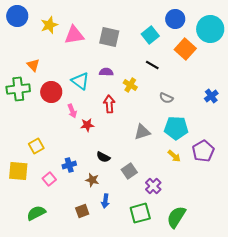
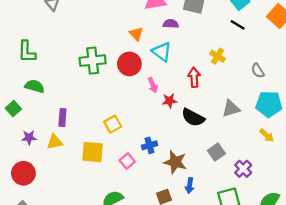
orange triangle: (33, 65) -> (136, 34), moved
black line: (152, 65) -> (238, 25), moved
purple semicircle: (106, 72) -> (171, 24), moved
gray semicircle: (166, 98) -> (258, 71), turned 32
black semicircle: (103, 157) -> (193, 117), moved, size x1.5
brown star: (92, 180) -> (175, 162), size x1.5

